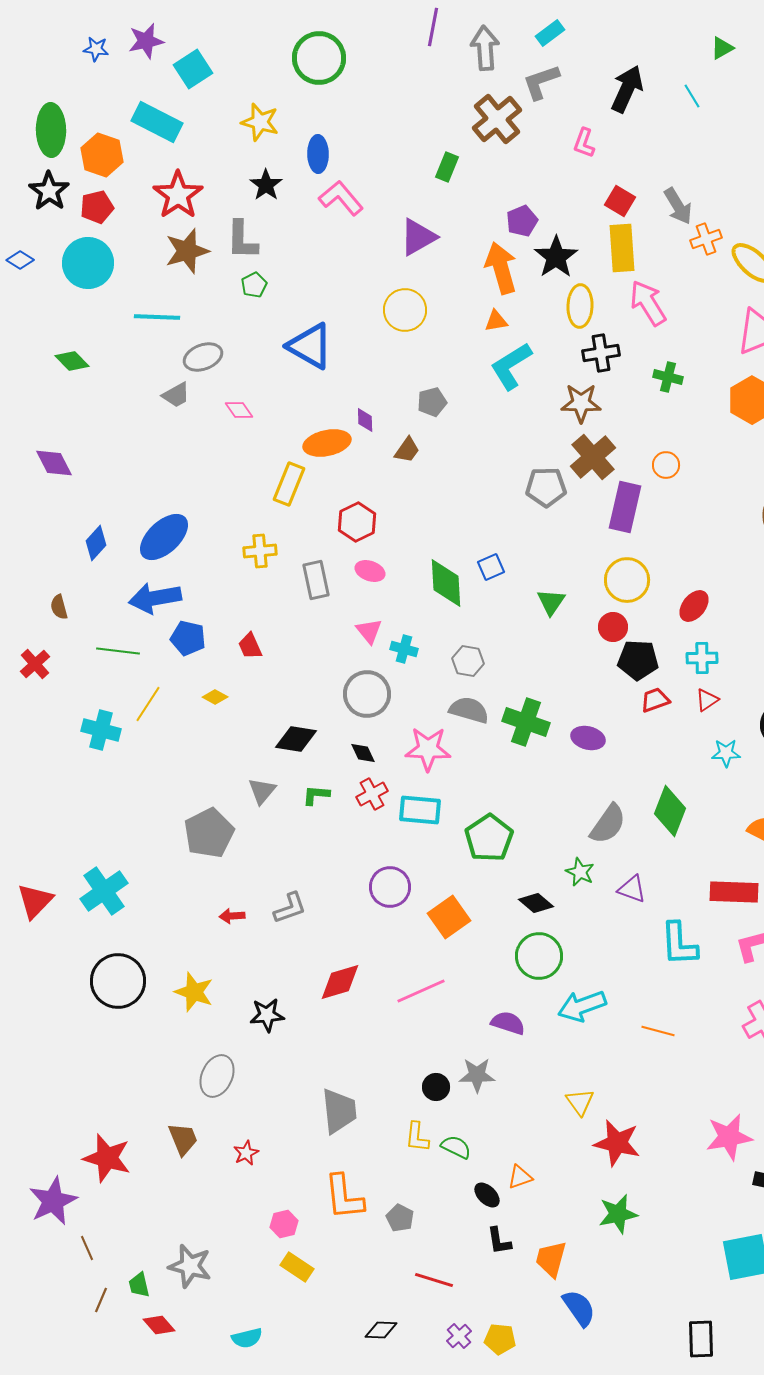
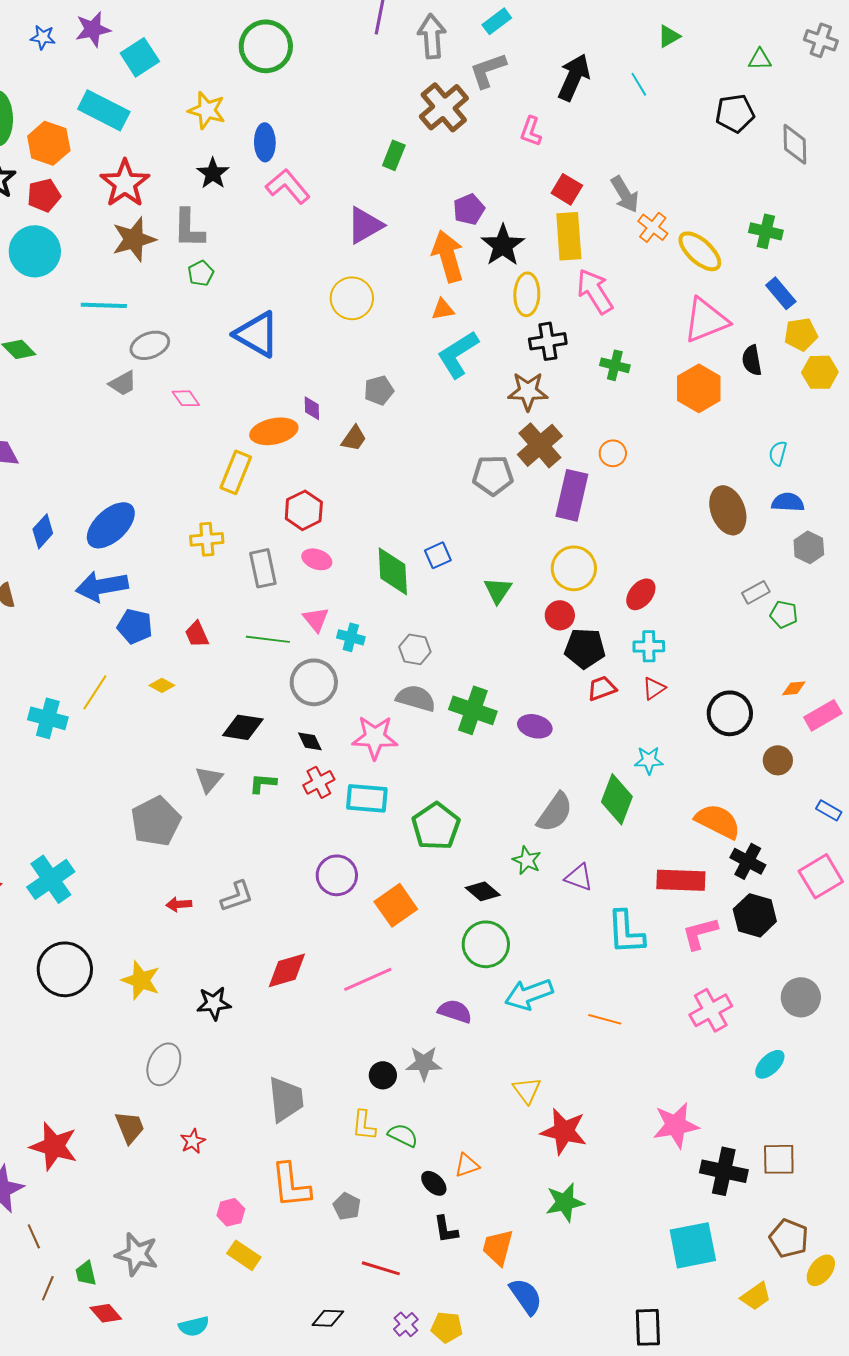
orange cross: (706, 239) -> (653, 227), turned -32
green line: (118, 651) -> (268, 639), moved
cyan star: (726, 753) -> (649, 760), moved

